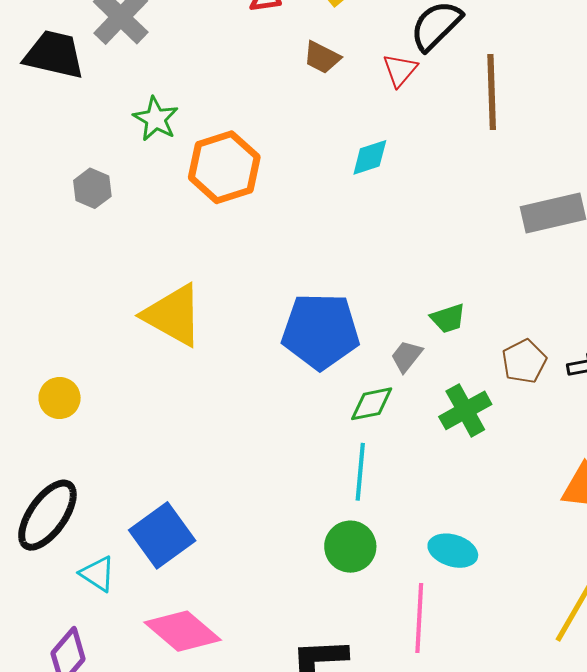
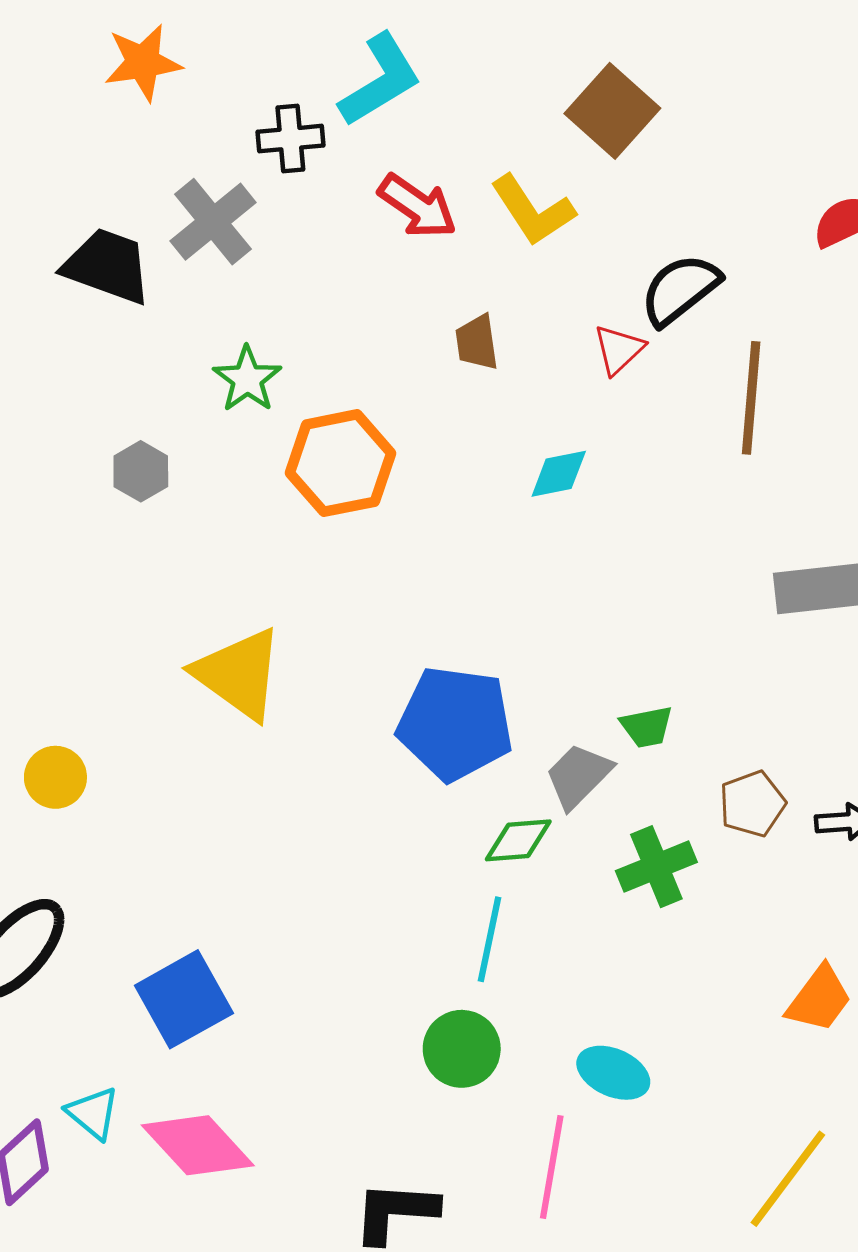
brown trapezoid: (322, 57) -> (477, 342), moved, turned 48
gray trapezoid: (406, 356) -> (578, 776), size x1.4
cyan triangle: (98, 574) -> (93, 1113), moved

